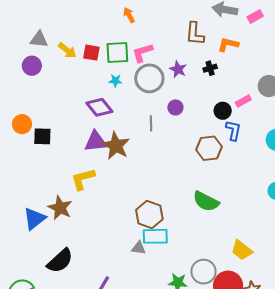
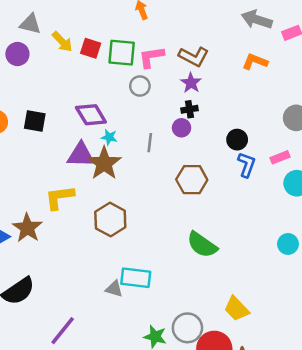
brown L-shape: (195, 34) -> (194, 57), moved, turned -75
black cross: (210, 68) -> (189, 109), moved
gray circle: (149, 78) -> (140, 86), moved, size x0.6
cyan star: (115, 81) -> (109, 137), moved
pink rectangle: (243, 101) -> (280, 157), moved
black square: (42, 136) -> (35, 121), moved
brown hexagon: (209, 148) -> (192, 180), moved
brown hexagon: (149, 215) -> (110, 220), moved

